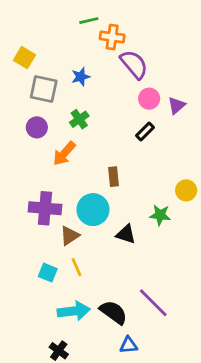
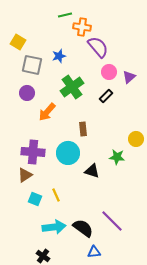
green cross: (79, 119) -> (72, 87), moved, size x1.6
brown triangle: (70, 236) -> (25, 175), moved

